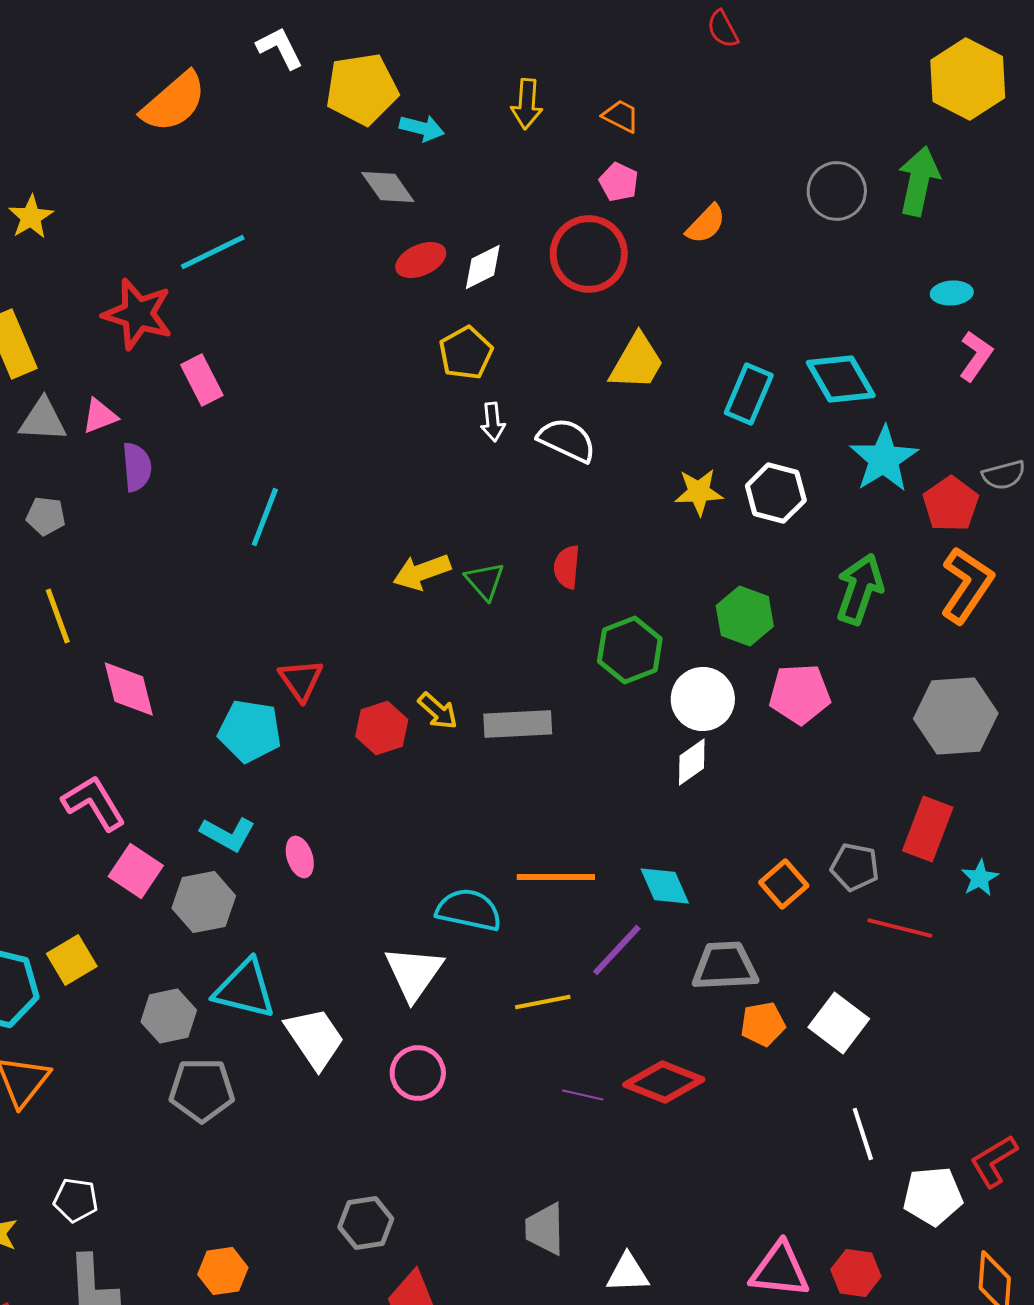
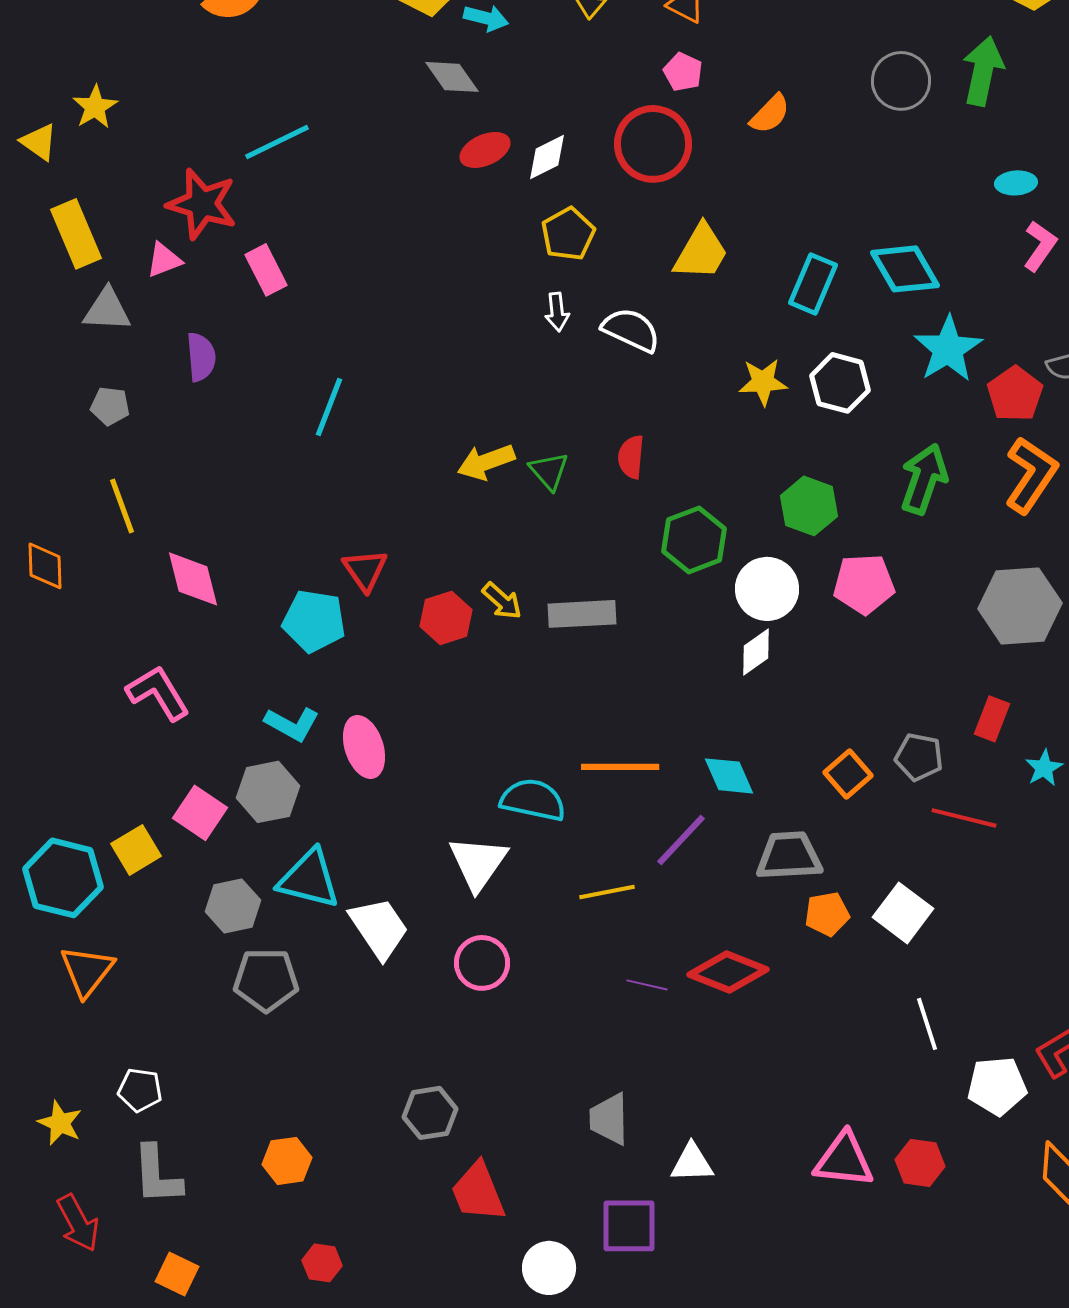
yellow pentagon: (466, 353) -> (568, 234), moved
pink triangle: (100, 416) -> (164, 260), moved
red rectangle: (928, 829) -> (992, 719), size x0.7
pink ellipse: (300, 857) -> (364, 747), size x1.5
pink square: (136, 871) -> (200, 813), moved

